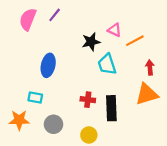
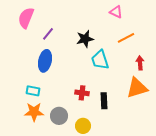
purple line: (55, 15) -> (48, 34), moved
pink triangle: (115, 30) -> (116, 12), moved
black rectangle: (111, 108) -> (104, 101), size x0.7
orange star: (19, 120) -> (34, 112), moved
gray circle: (54, 124) -> (59, 116), moved

